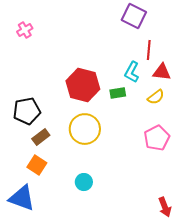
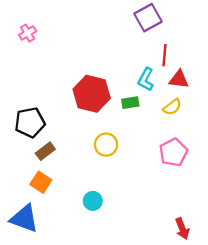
purple square: (134, 16) -> (148, 18), turned 35
yellow circle: (85, 129) -> (106, 145), moved, size x0.7

